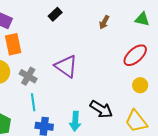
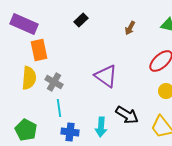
purple triangle: (66, 66) -> (106, 76), moved

